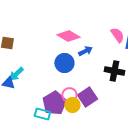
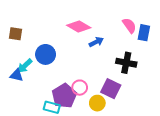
blue circle: (64, 63) -> (46, 54), moved
purple square: (87, 97) -> (111, 89), moved, turned -30
yellow circle: (72, 105) -> (97, 103), moved

